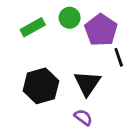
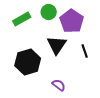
black line: (119, 57) -> (85, 51), moved
black triangle: (87, 83) -> (57, 45), moved

